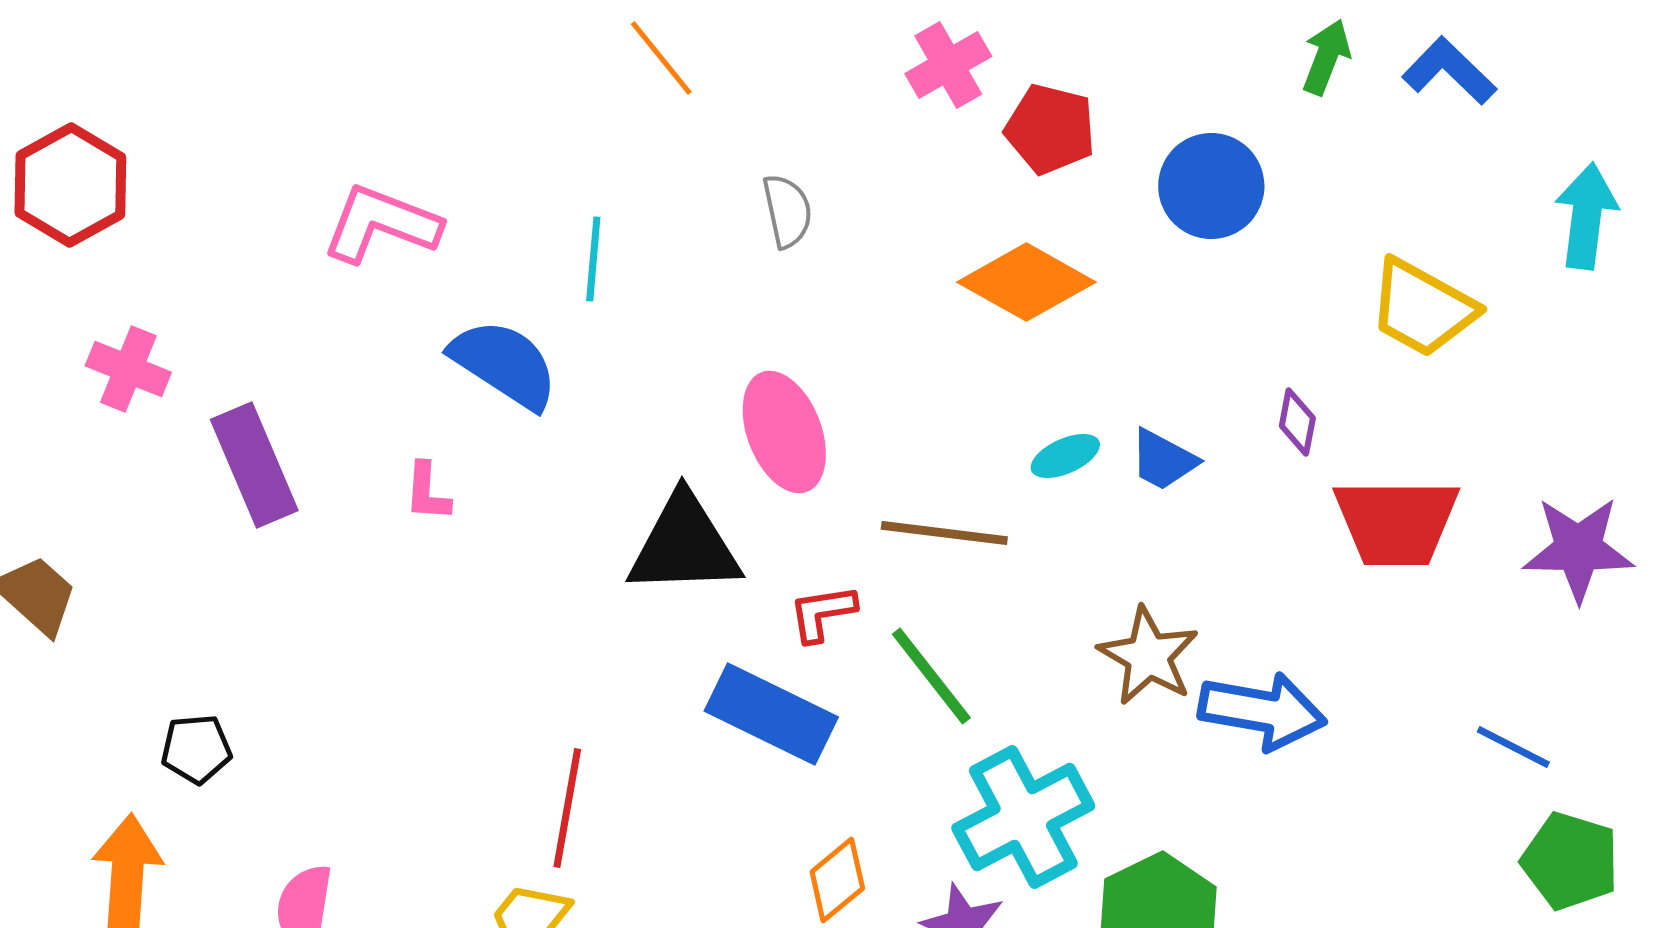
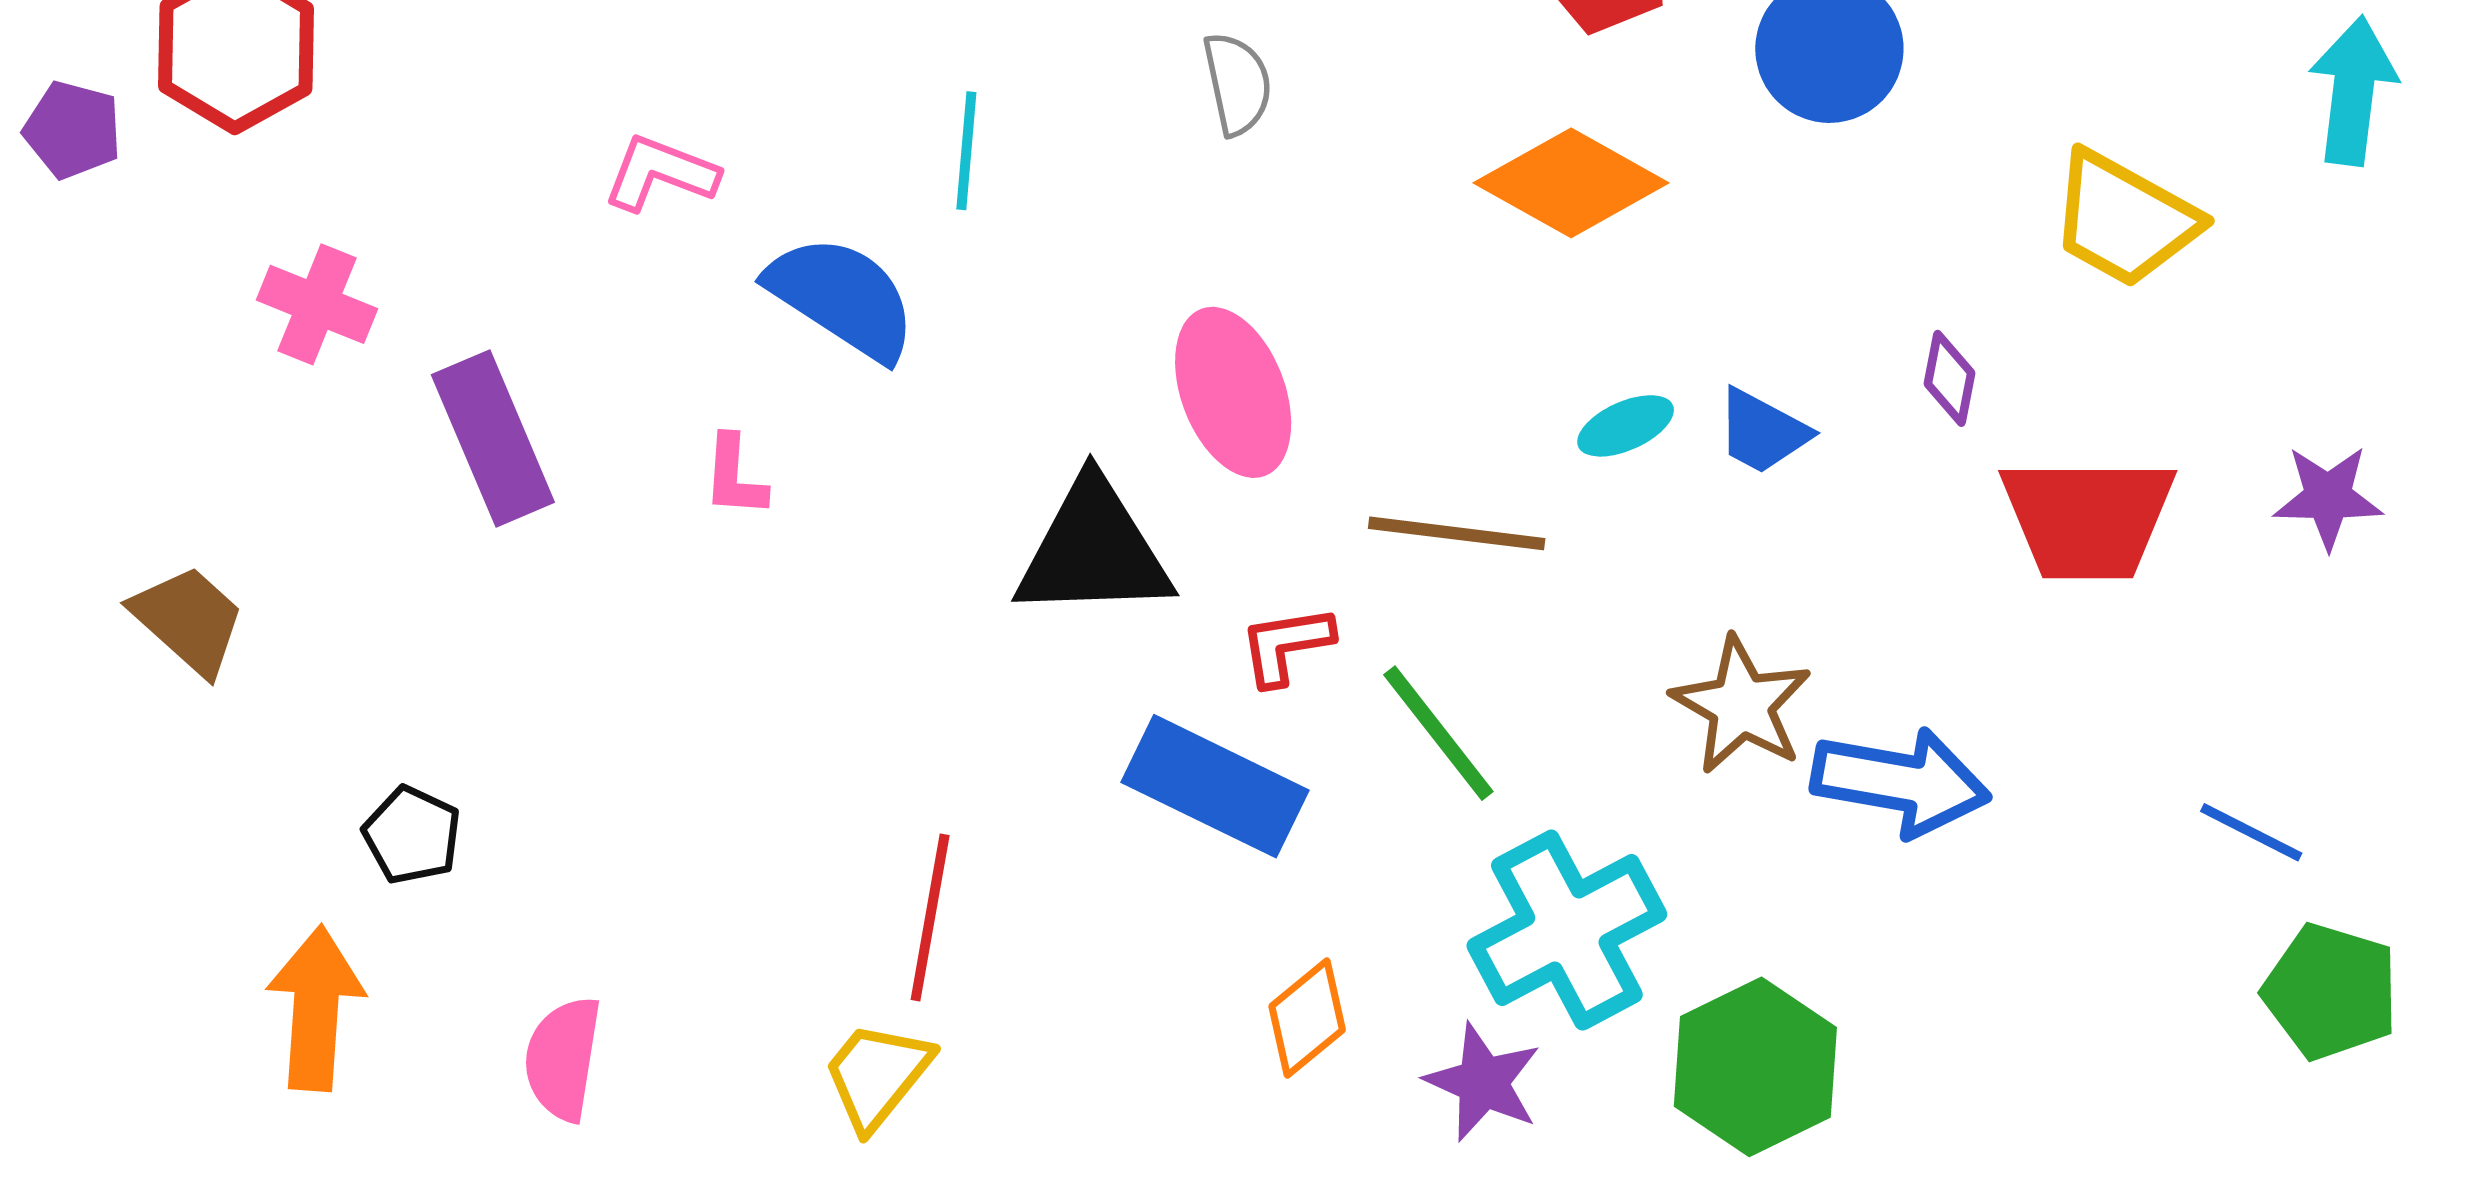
pink L-shape: (381, 224) -> (661, 173), moved, size x0.7
purple star: (1578, 549) -> (2328, 497), moved, size x0.7
black pentagon: (196, 749) -> (412, 835), turned 30

